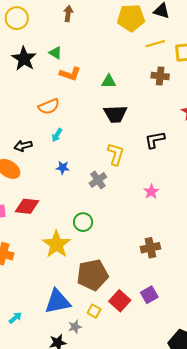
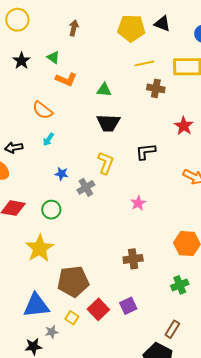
brown arrow: (68, 14) -> (74, 28), moved
yellow line: (155, 44) -> (144, 63), moved
black star: (24, 59) -> (21, 61), size x0.7
orange semicircle: (49, 106) -> (43, 110), turned 55
blue star: (63, 168) -> (62, 174), moved
green circle: (83, 222) -> (51, 210), moved

